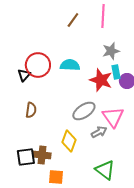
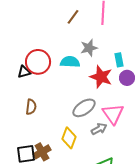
gray star: (111, 51) -> (89, 48), moved
cyan rectangle: (116, 72) -> (119, 60), moved
black triangle: (24, 75) -> (24, 72), turned 32
brown cross: (42, 155) -> (42, 152), turned -36

